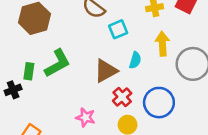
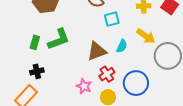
yellow arrow: (162, 44) -> (146, 36), turned 120
black cross: (13, 90) -> (37, 71), moved
pink star: (85, 117) -> (84, 86), moved

